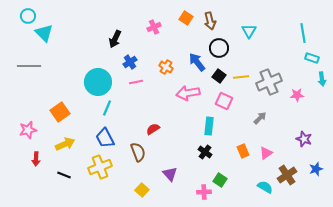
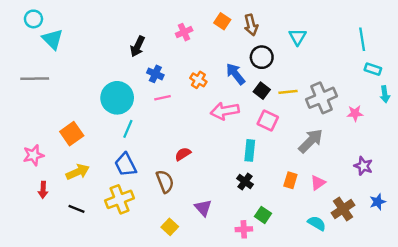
blue cross: (130, 62) -> (155, 74), turned -32
gray arrow: (260, 118) -> (311, 141), size x1.6
orange rectangle: (243, 151) -> (290, 180), turned 40

